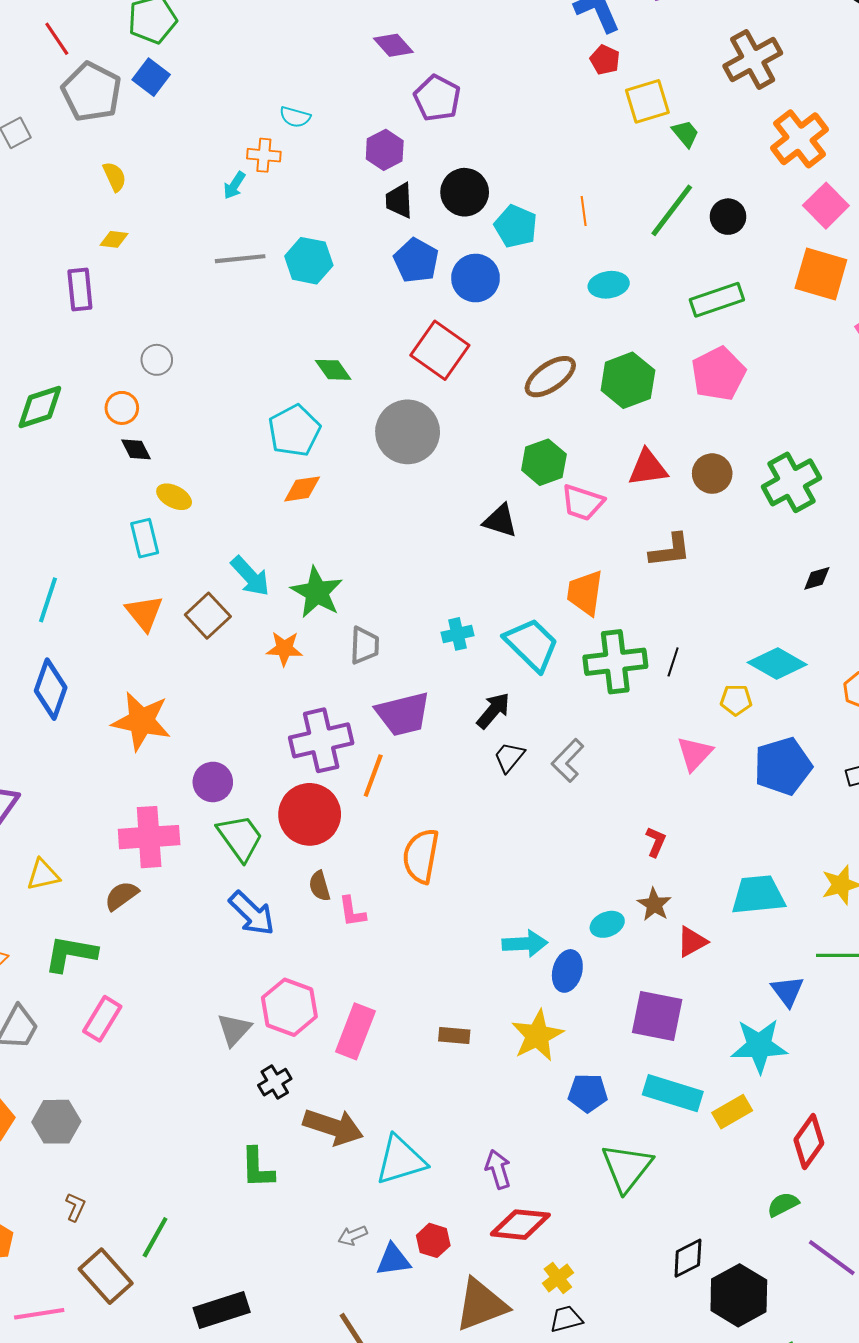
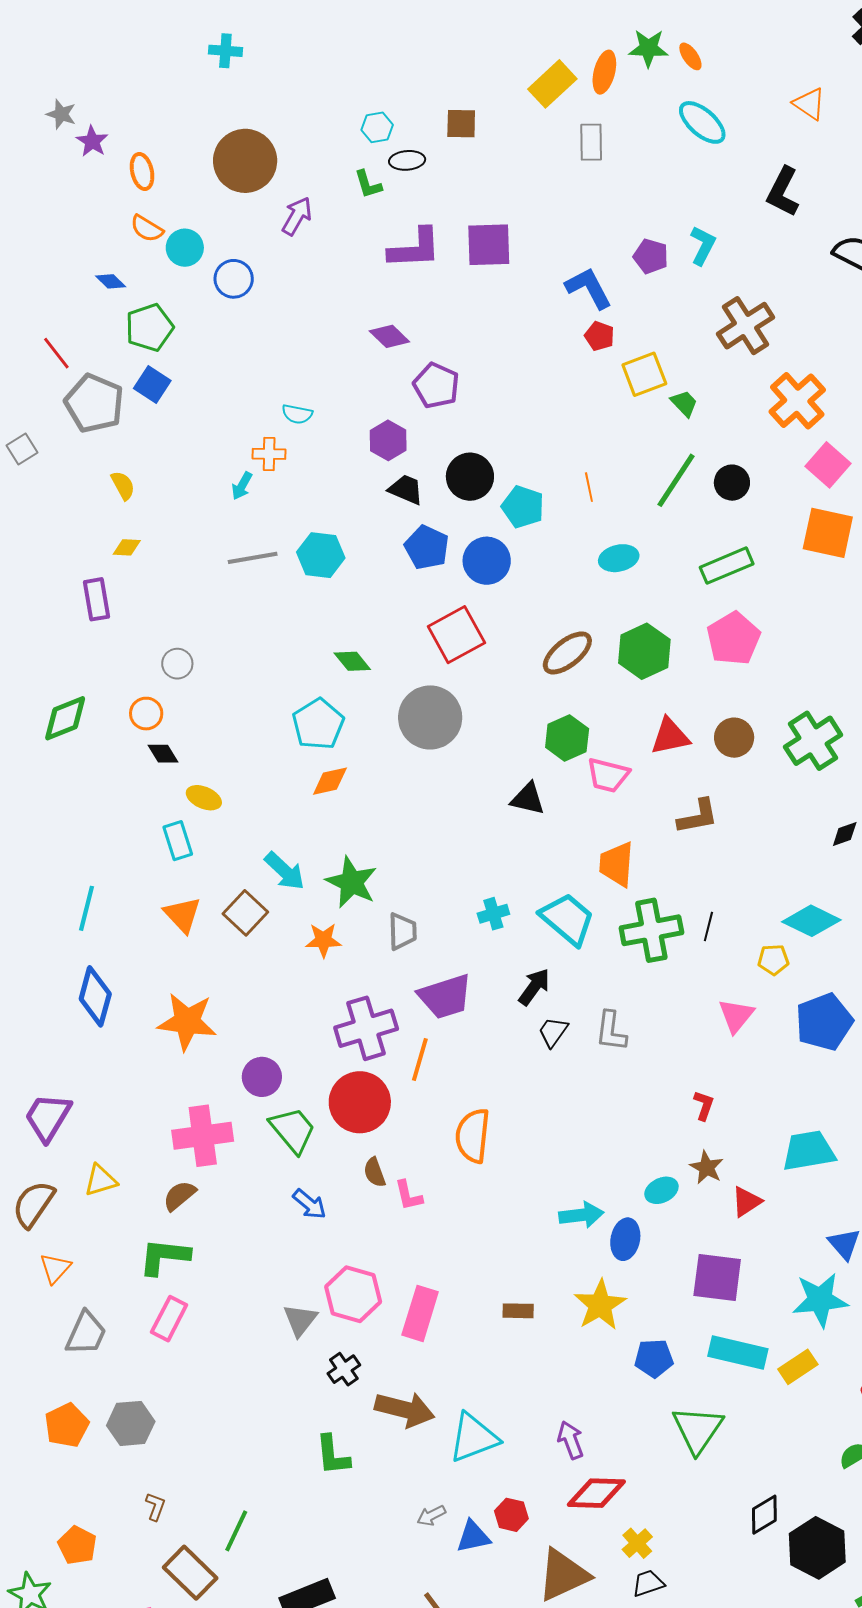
black trapezoid: (399, 201) -> (406, 489), turned 120
red square: (440, 350) -> (456, 635), turned 30
gray L-shape: (568, 760) -> (611, 1031), turned -33
blue arrow: (252, 913) -> (309, 1204), size x0.7
green L-shape: (71, 954) -> (164, 1257), moved

